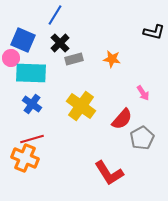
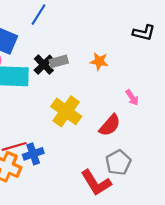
black cross: (60, 43) -> (44, 65), moved
blue cross: (32, 104) -> (33, 154), moved, turned 36
gray pentagon: (142, 138) -> (118, 162), moved

